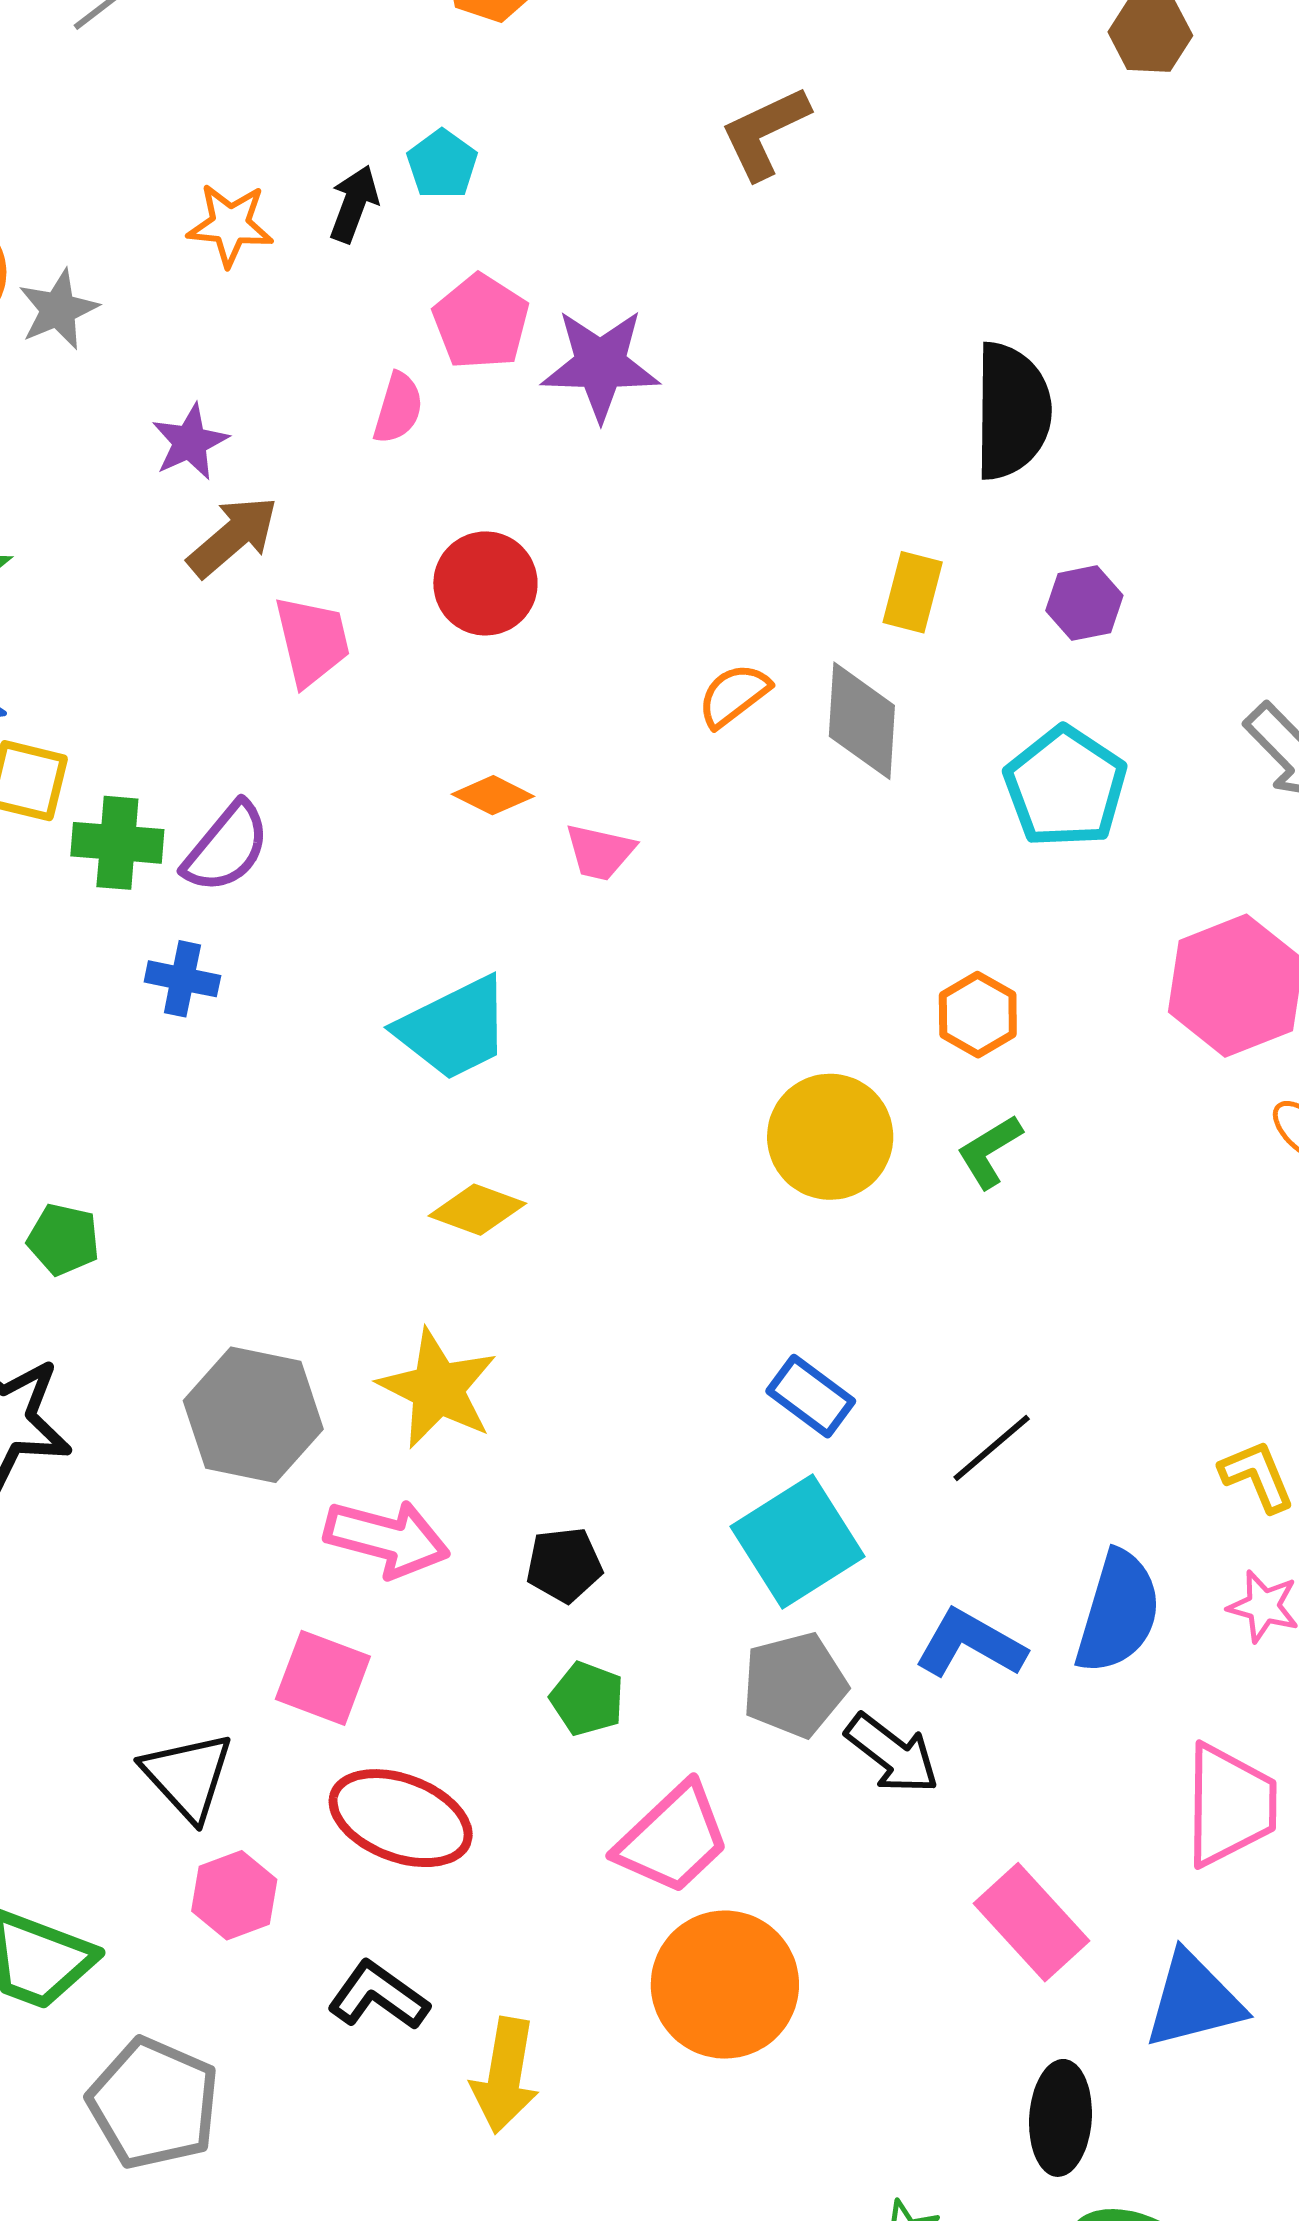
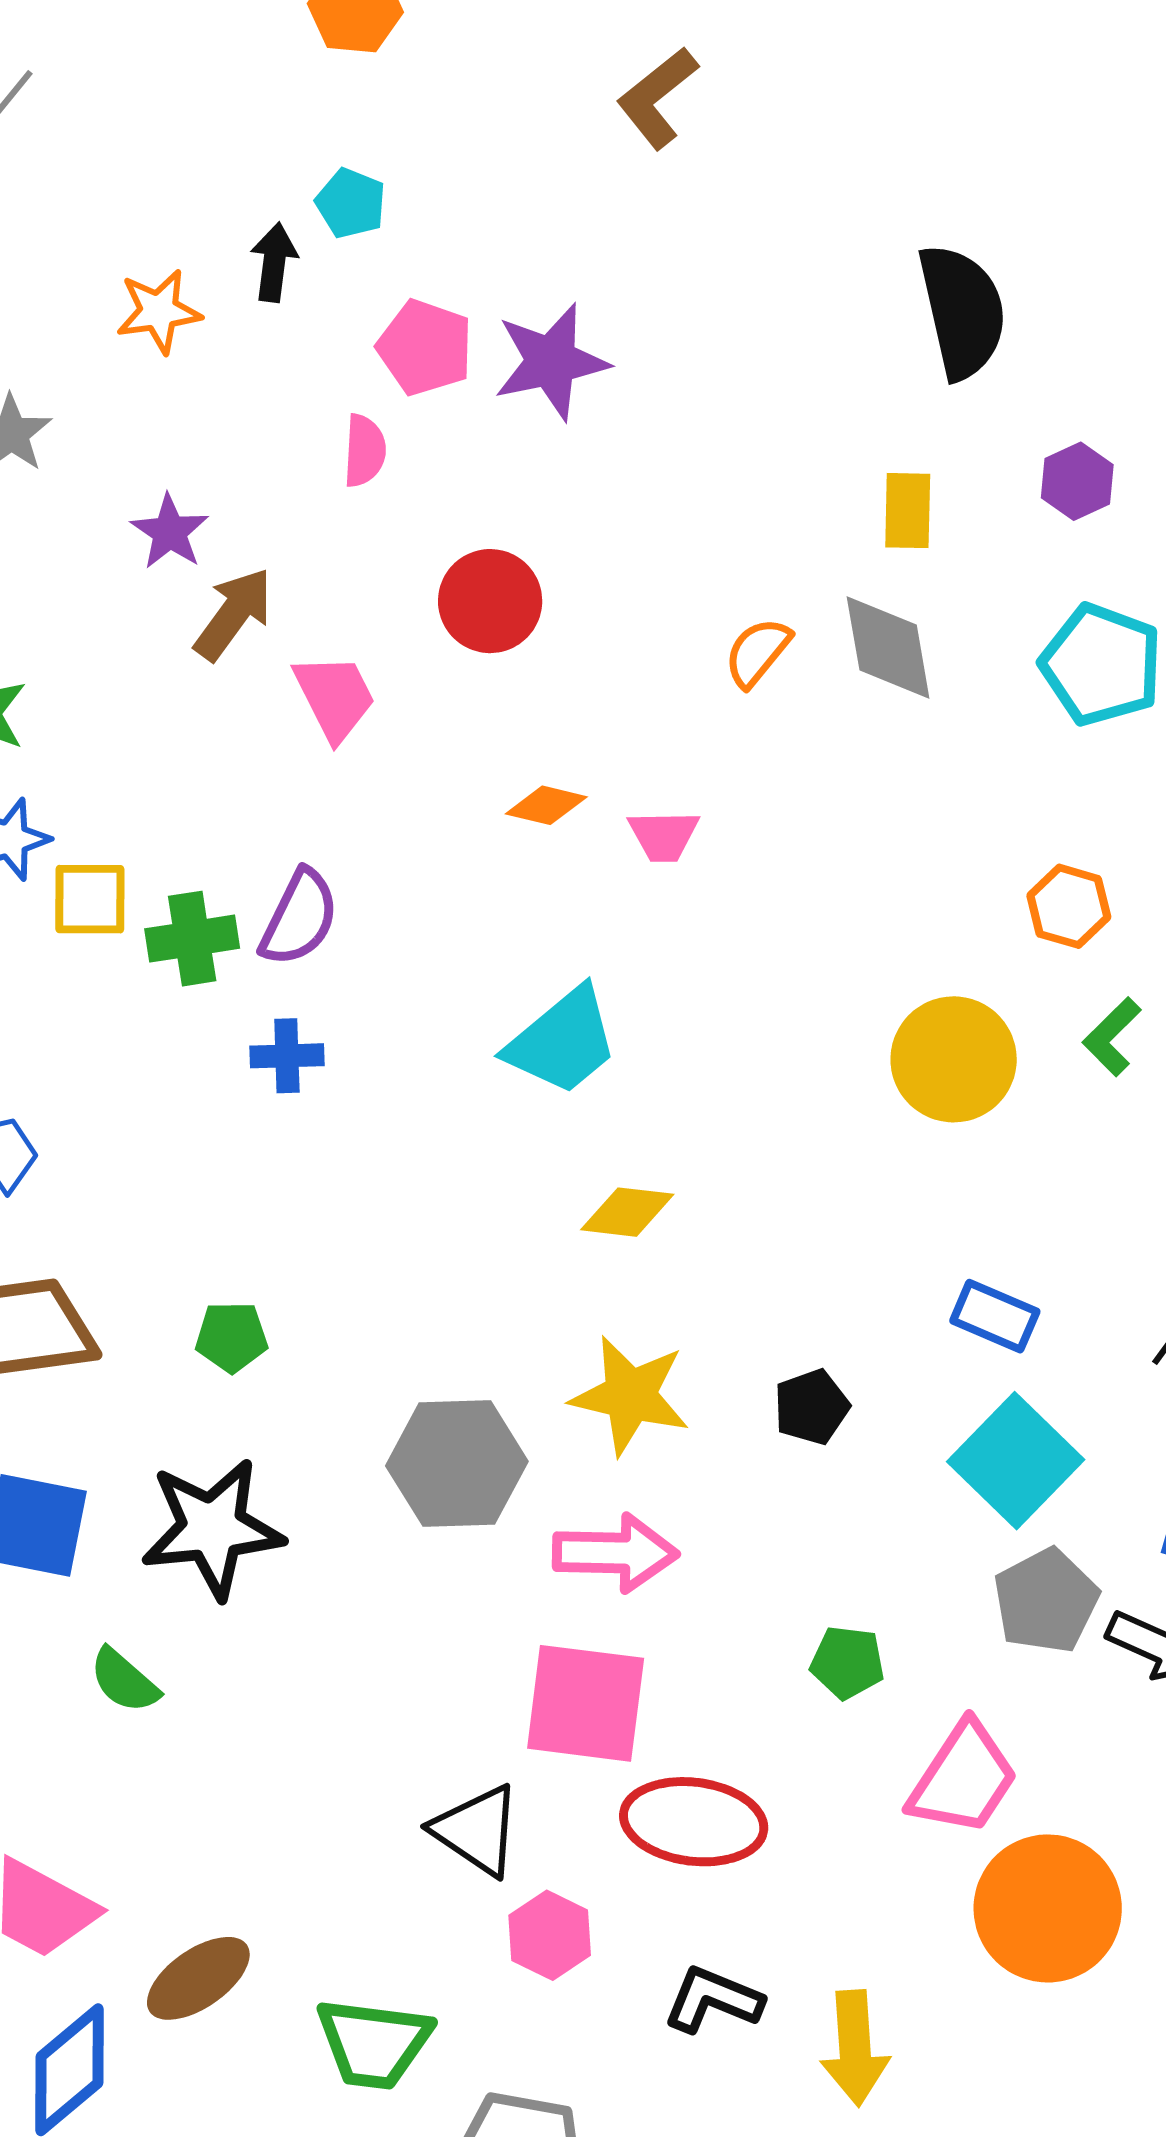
black pentagon: (564, 1565) -> (811, 1407), moved
pink square: (323, 1678) -> (586, 1703), size x1.4

